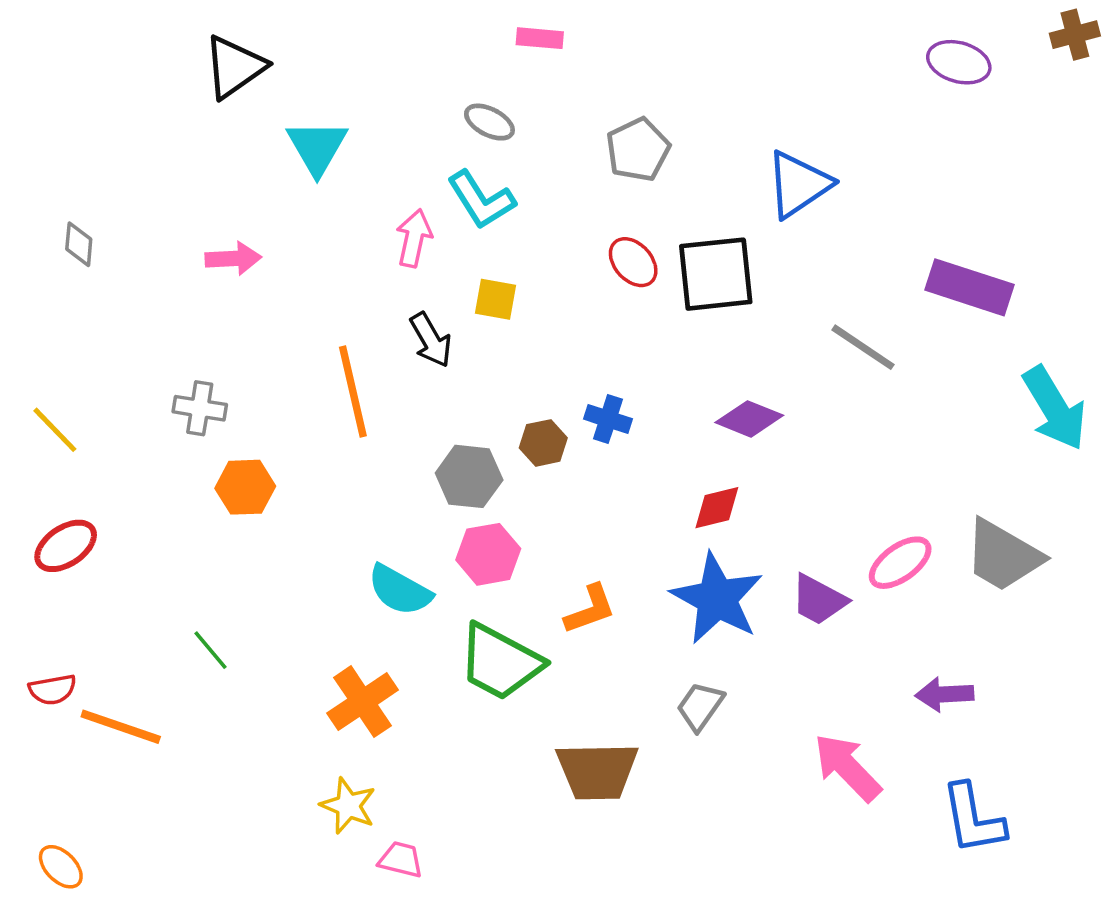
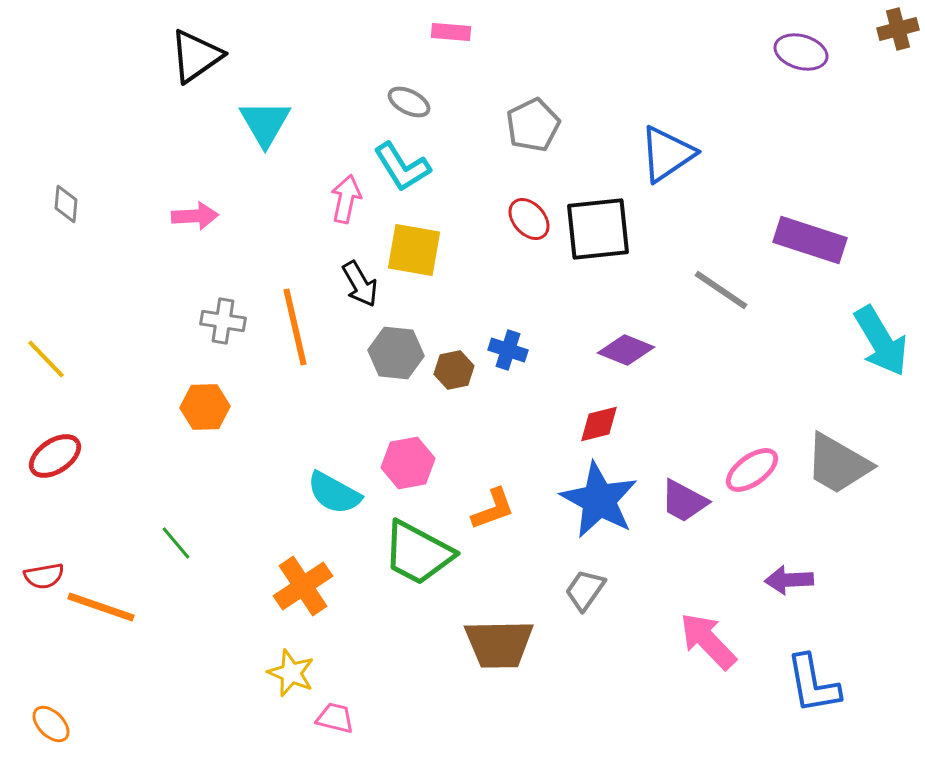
yellow square: (495, 299) -> (414, 250), size x1.5
gray cross: (200, 408) -> (223, 321), moved
gray hexagon: (469, 476) -> (396, 353), moved

